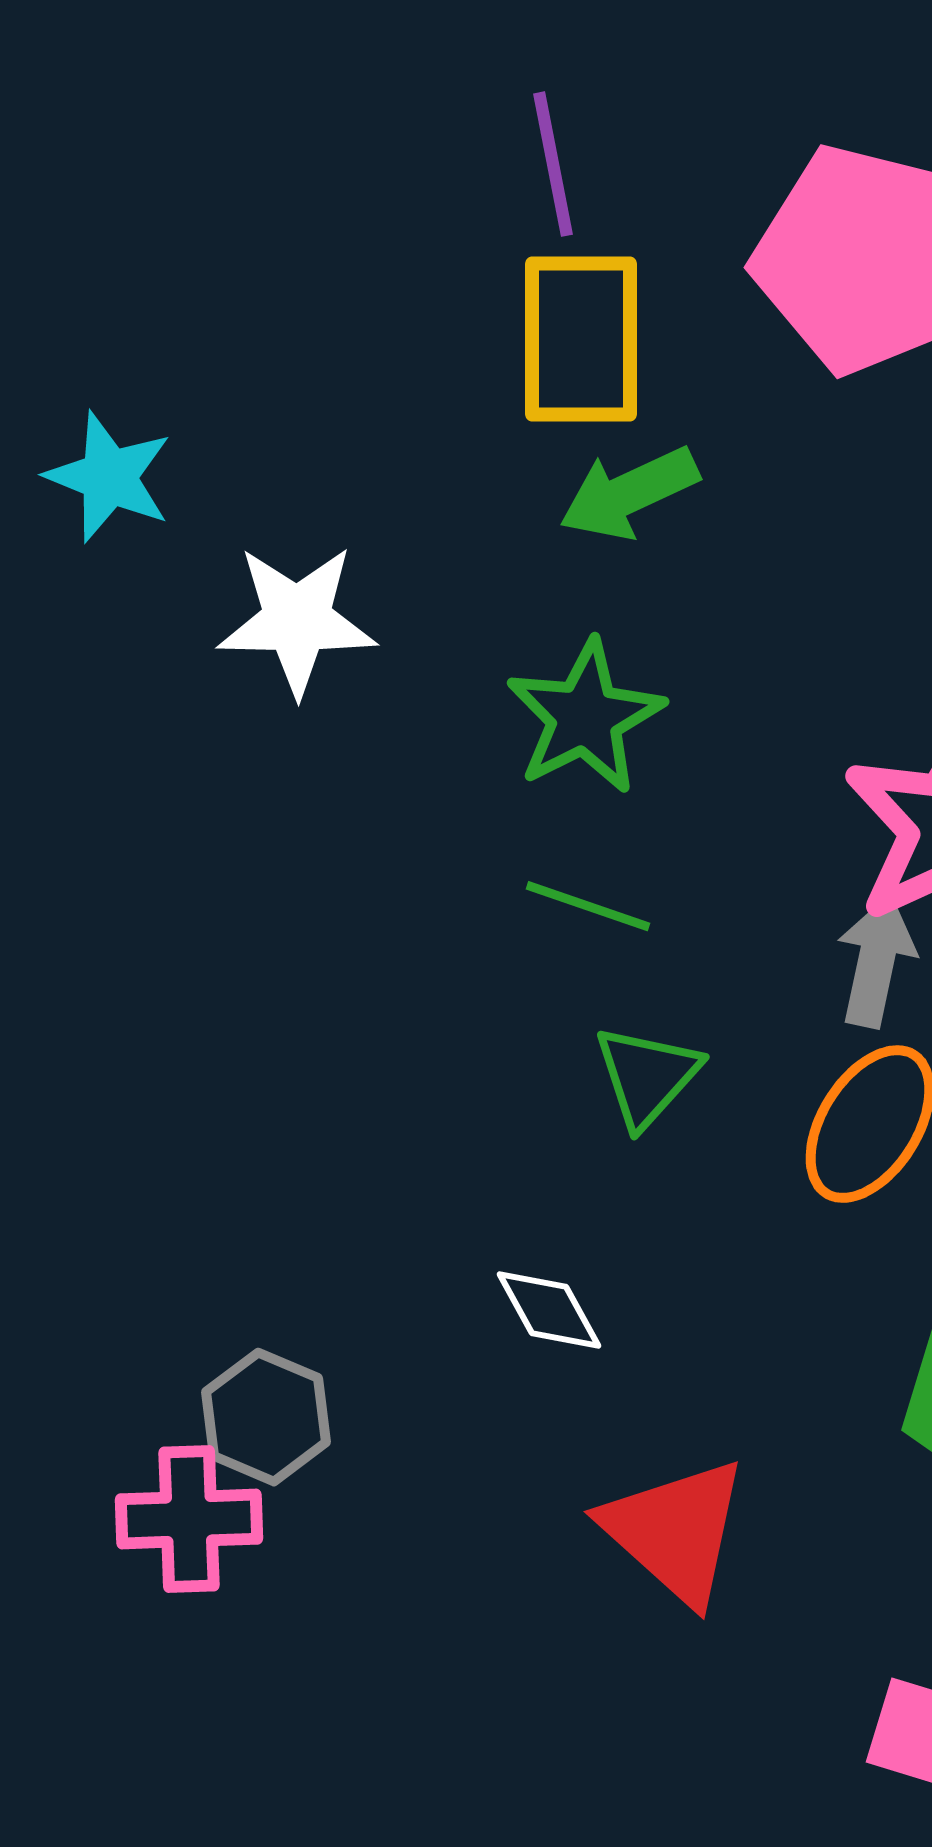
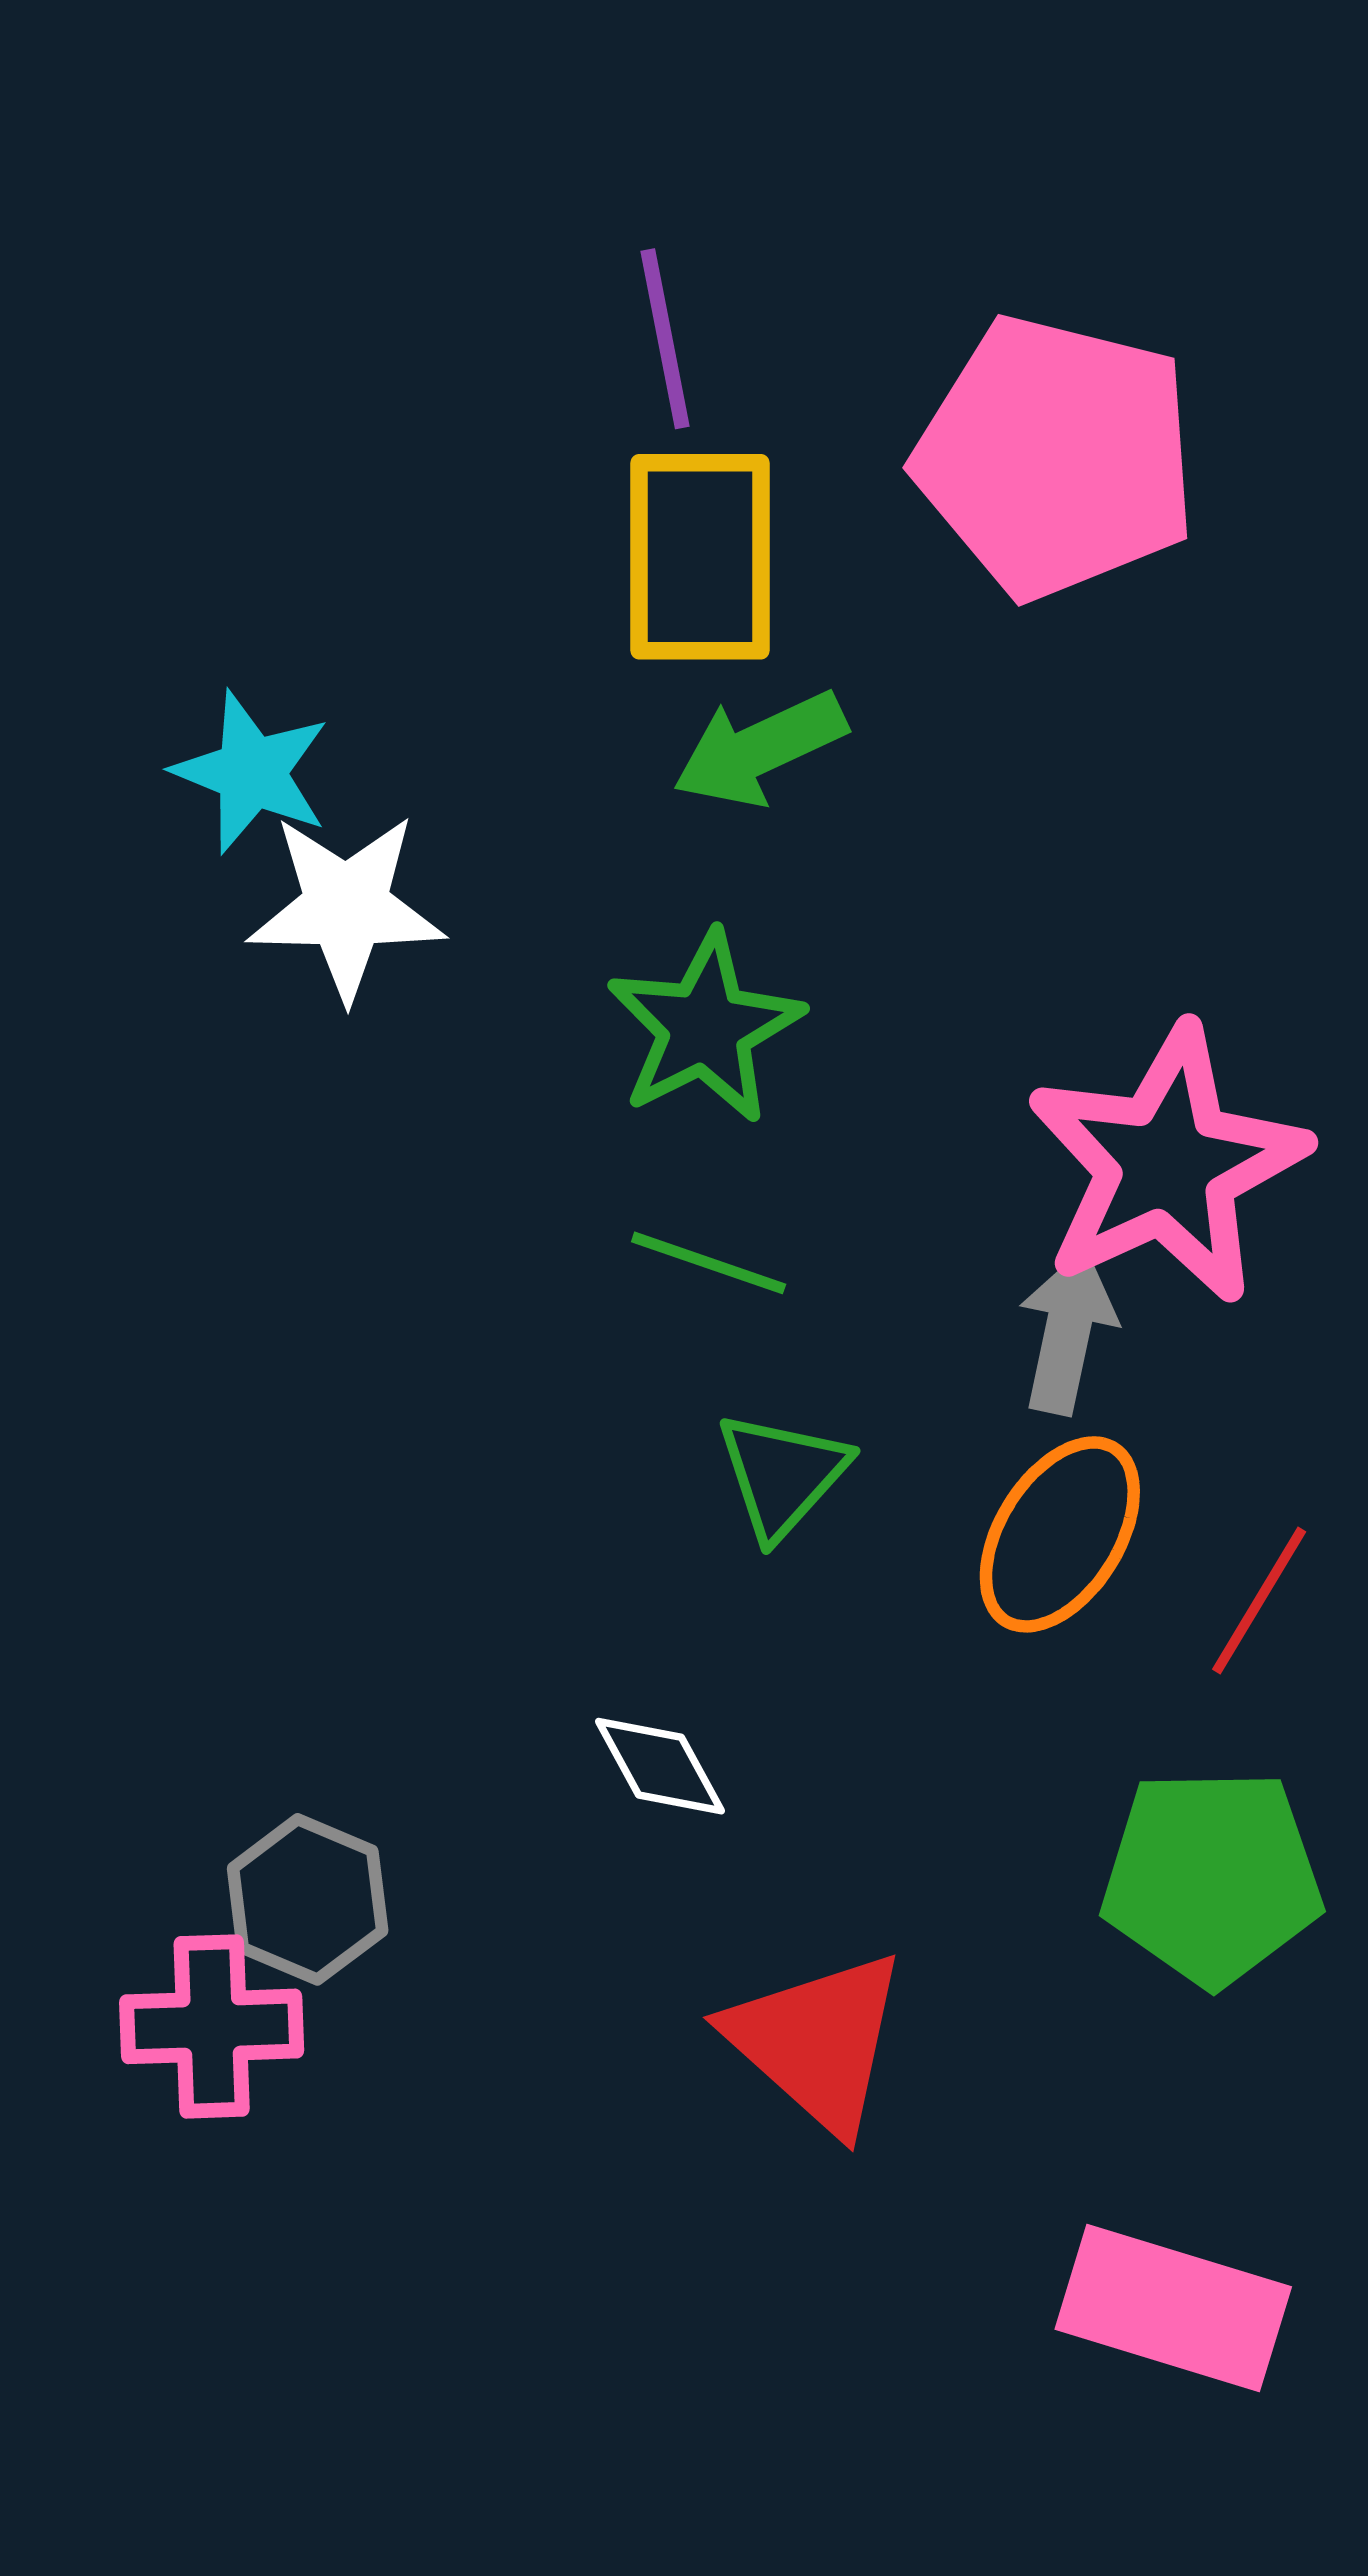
cyan star: (109, 477) -> (252, 772), moved

